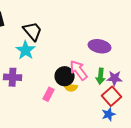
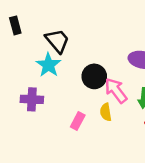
black circle: (65, 76) -> (94, 76), moved
yellow semicircle: (71, 87) -> (106, 112), turned 72

